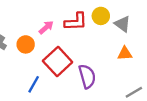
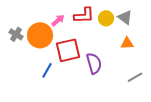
yellow circle: (101, 16) -> (106, 18), moved
orange circle: (26, 44) -> (40, 35), size x1.6
red square: (58, 62) -> (68, 50), turned 30

